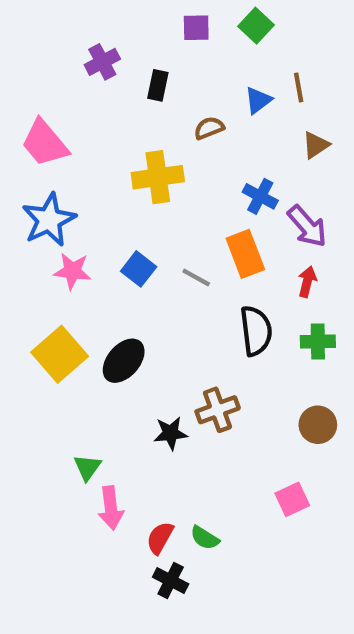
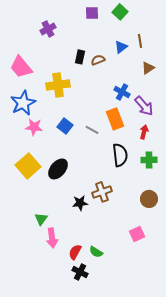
black rectangle: (158, 85) -> (80, 57), moved
yellow cross: (158, 177) -> (58, 85), moved

